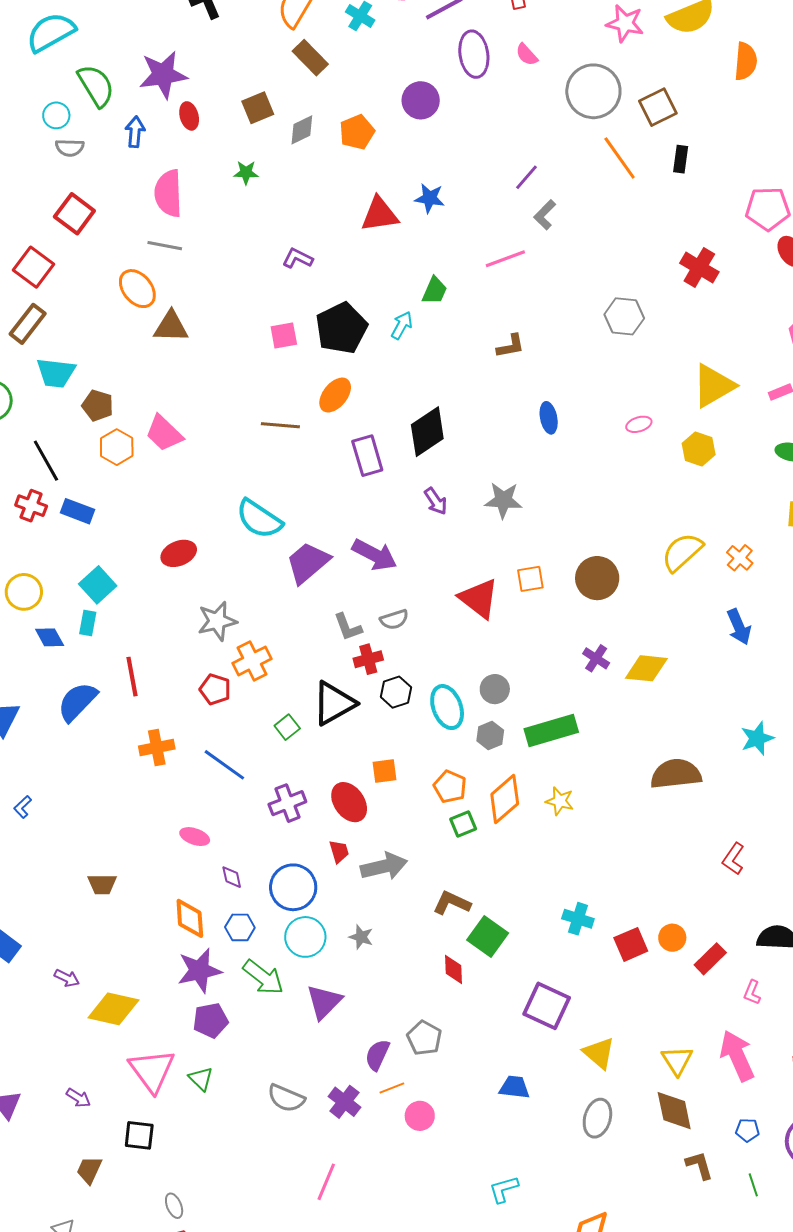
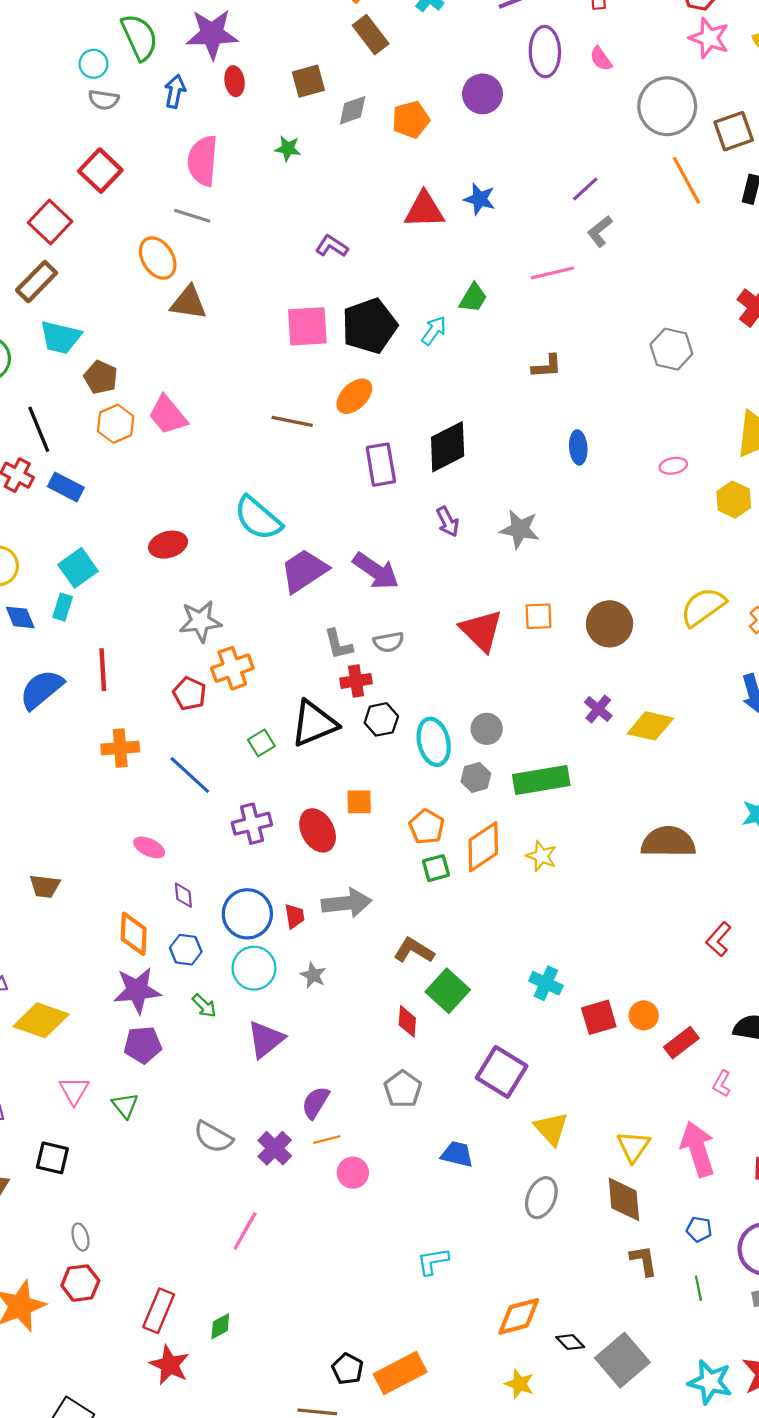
pink square: (284, 336) -> (307, 326), size x1.5
red trapezoid: (339, 851) -> (295, 916), moved
green arrow: (263, 977) -> (204, 1006), size x0.6
gray pentagon: (424, 1038) -> (403, 1089), moved
pink triangle: (152, 1071) -> (74, 1091), size x0.6

